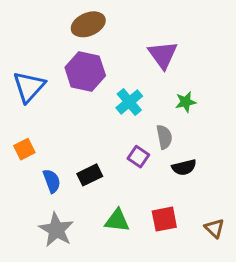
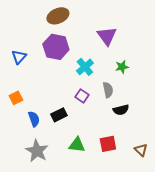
blue triangle: (29, 87) -> (19, 57), size x0.7
purple square: (138, 157) -> (82, 96), moved

